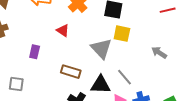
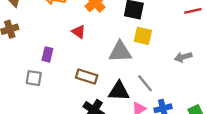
gray triangle: (101, 49) -> (120, 52), turned -50
gray arrow: (159, 53) -> (183, 57), turned -49
gray square: (16, 84) -> (34, 78), moved

